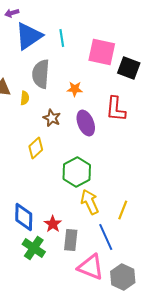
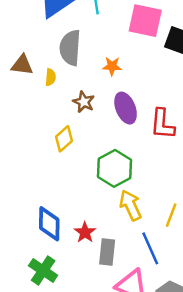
red L-shape: (116, 109) -> (162, 124), moved
green cross: (34, 248) -> (43, 270), moved

